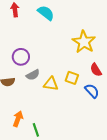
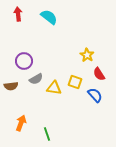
yellow star: (84, 42) -> (87, 55), moved, size x0.6
green line: (36, 130) -> (47, 134), moved

